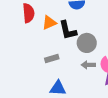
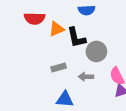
red semicircle: (28, 13) -> (35, 18), turned 96
gray arrow: (88, 65) -> (86, 77), moved

